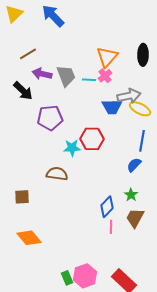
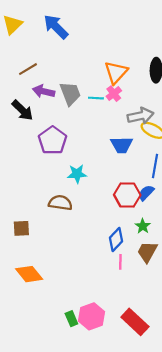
blue trapezoid: (112, 107) -> (122, 145), moved
purple pentagon: (50, 118) -> (53, 140), turned -30
red hexagon: (92, 139) -> (127, 195), moved

